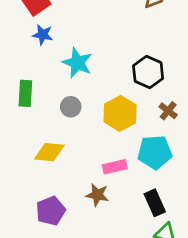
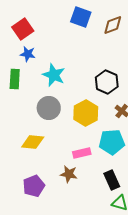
green rectangle: (25, 93) -> (15, 79), moved
gray circle: (71, 107) -> (49, 108), size x1.5

